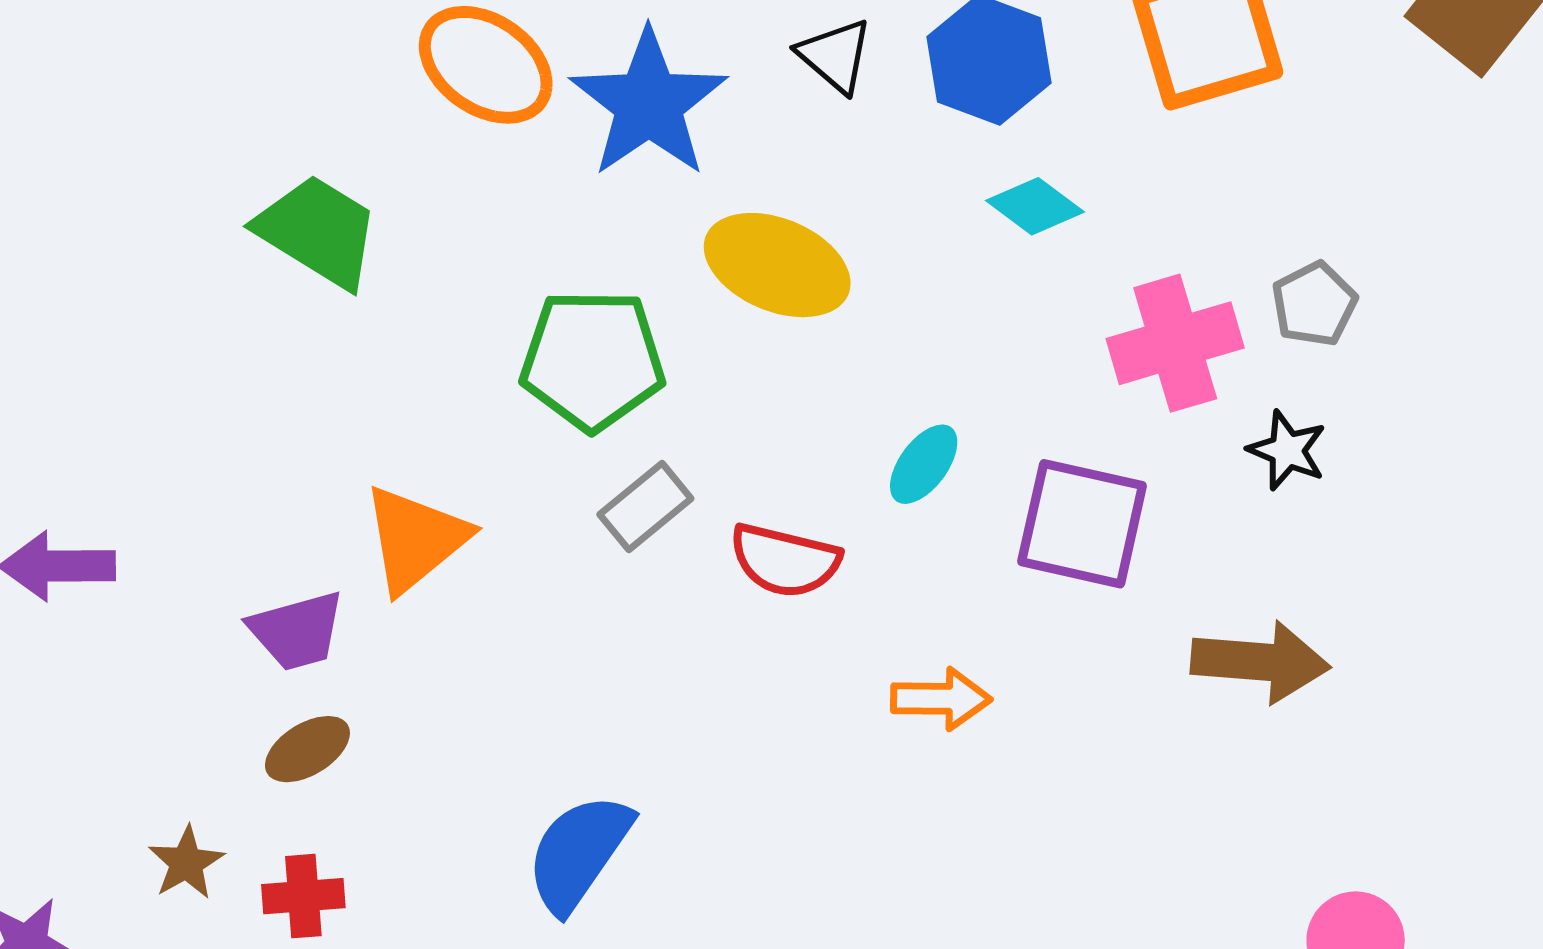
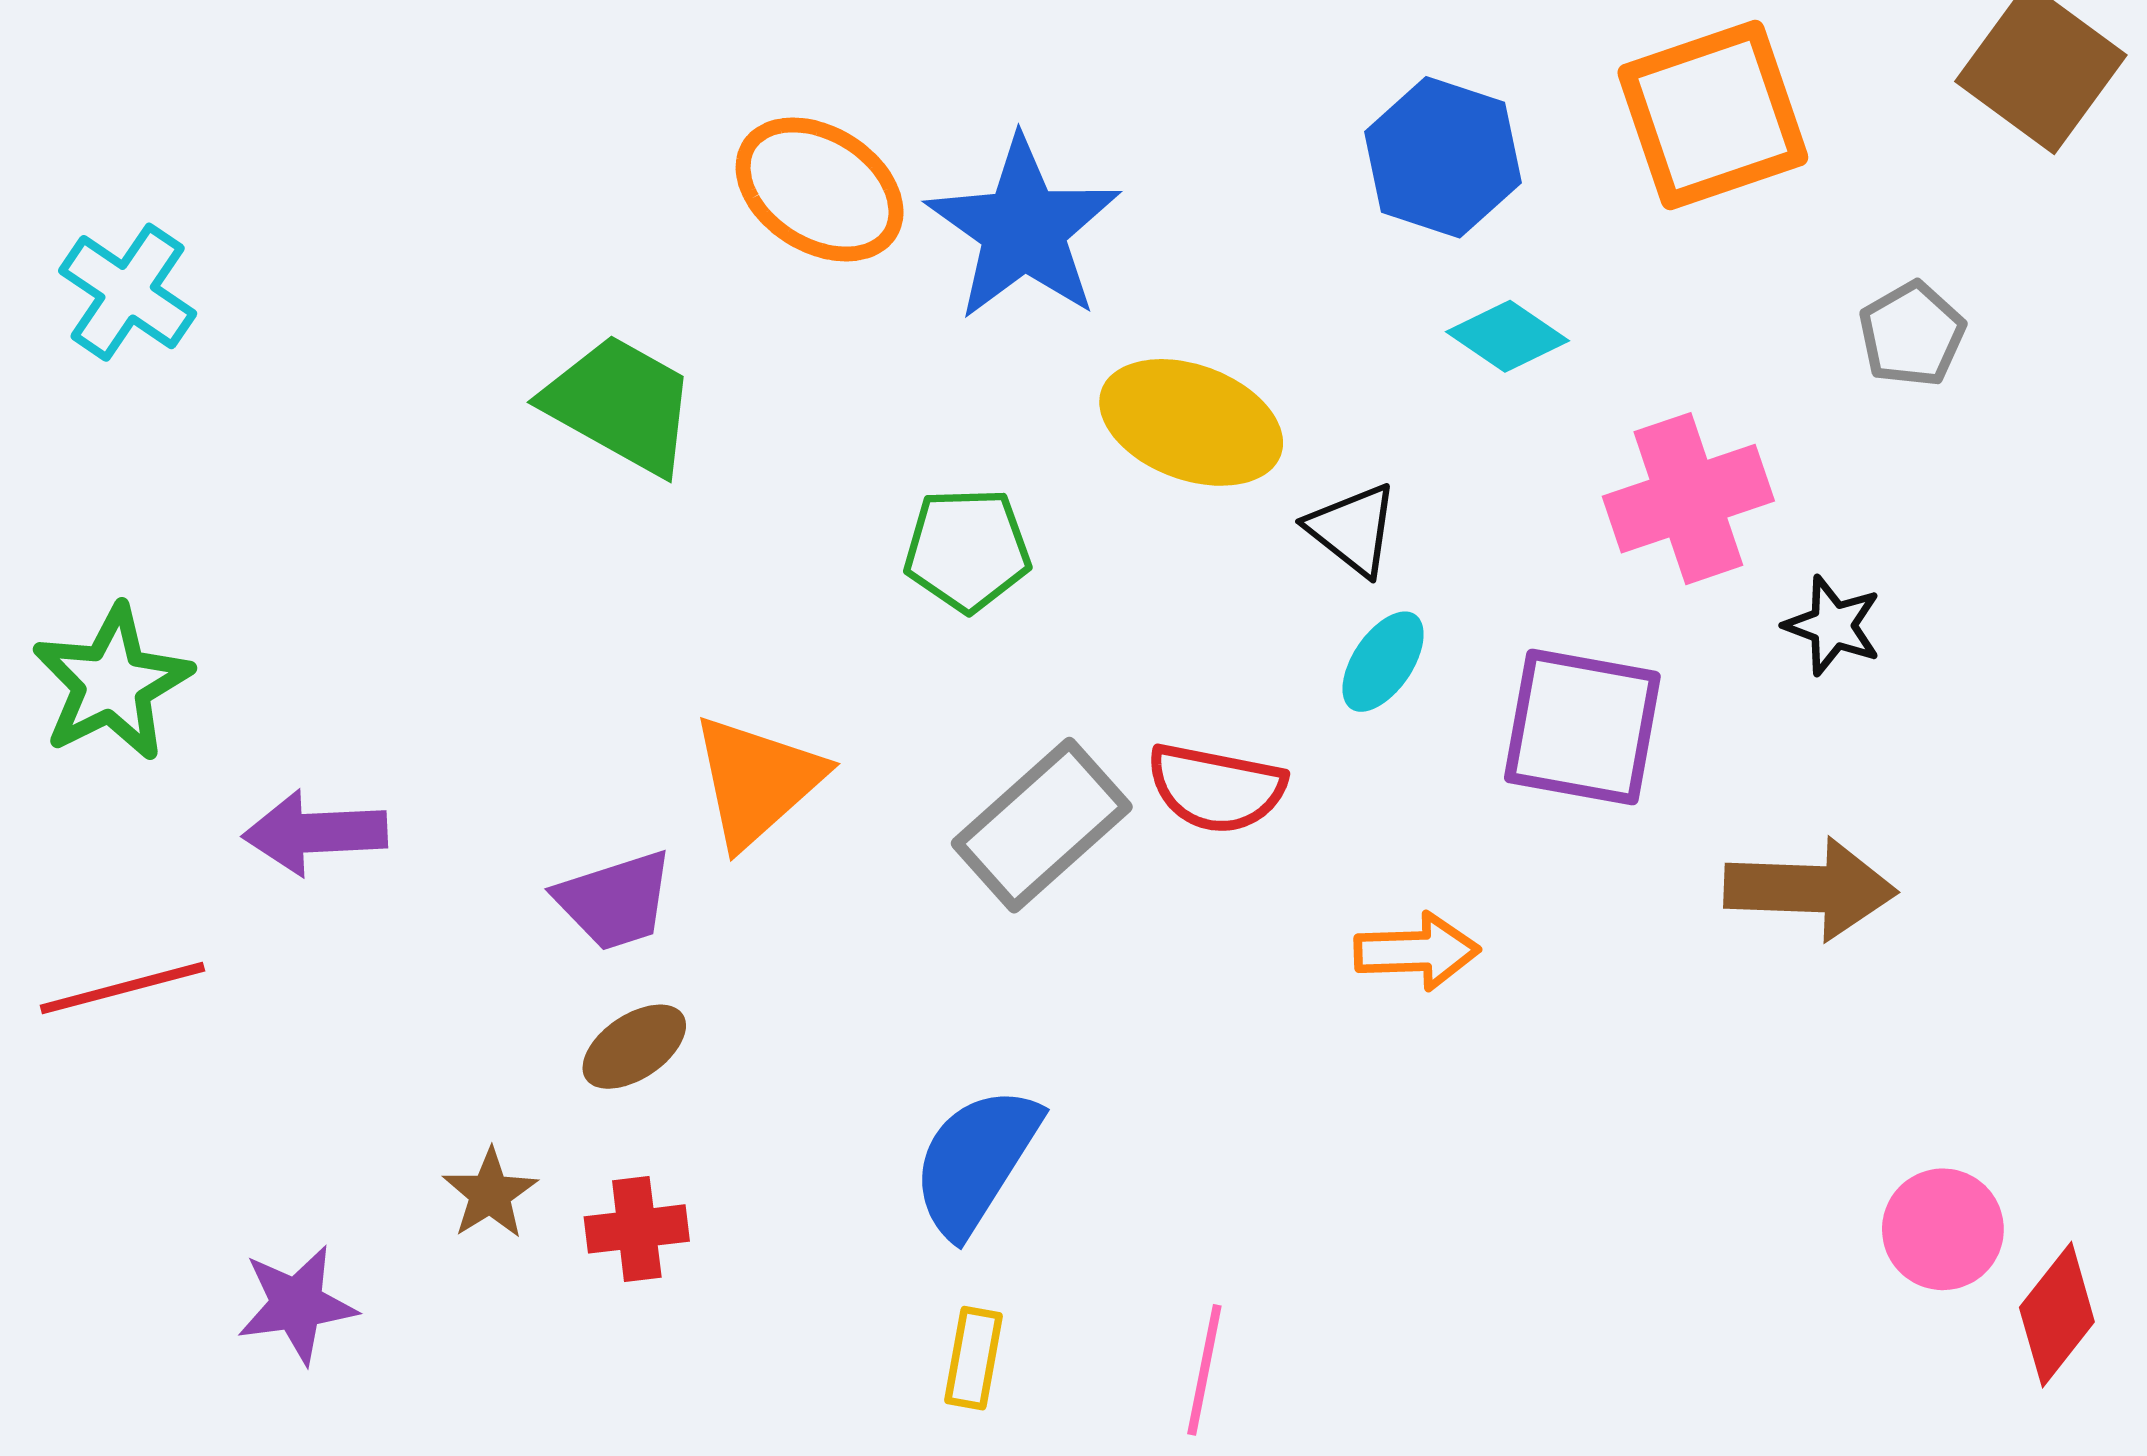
black triangle: (835, 56) -> (1353, 529), moved
gray pentagon: (1314, 304) -> (1912, 334), moved
green pentagon: (592, 360) -> (967, 550), size x0.7
gray rectangle: (645, 506) -> (1042, 825), moved, size x1.5

